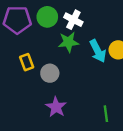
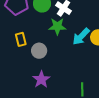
cyan arrow: (98, 51) -> (81, 36), turned 66

